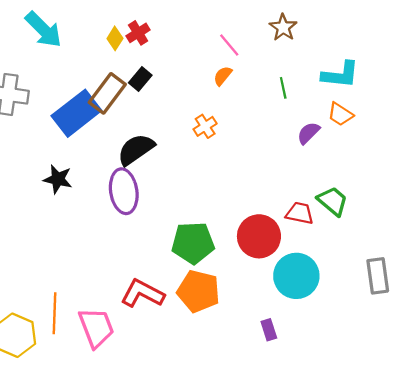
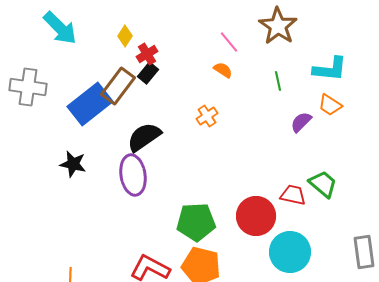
brown star: (283, 27) -> (278, 26), size x1.5
red cross: (138, 33) -> (147, 54), moved
orange semicircle: (223, 76) -> (223, 70), turned 84

